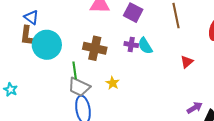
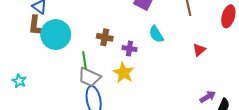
purple cross: (131, 45) -> (129, 49), moved
brown cross: (95, 48) -> (105, 37), size x0.7
yellow star: (113, 83) -> (123, 73), size x1.5

